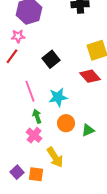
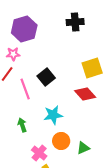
pink line: (30, 91) -> (25, 89), moved
green arrow: (37, 116) -> (22, 125), moved
pink cross: (34, 135) -> (39, 153), moved

